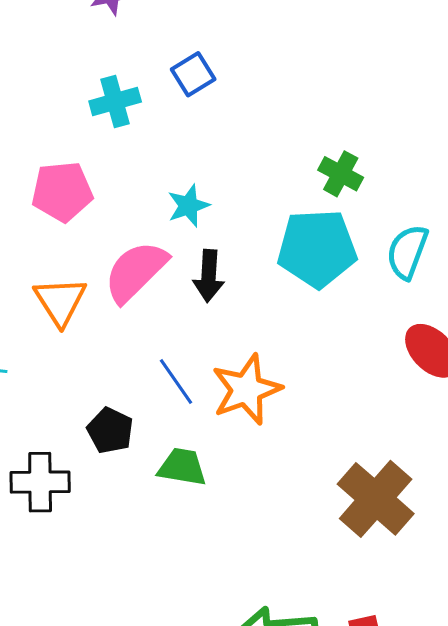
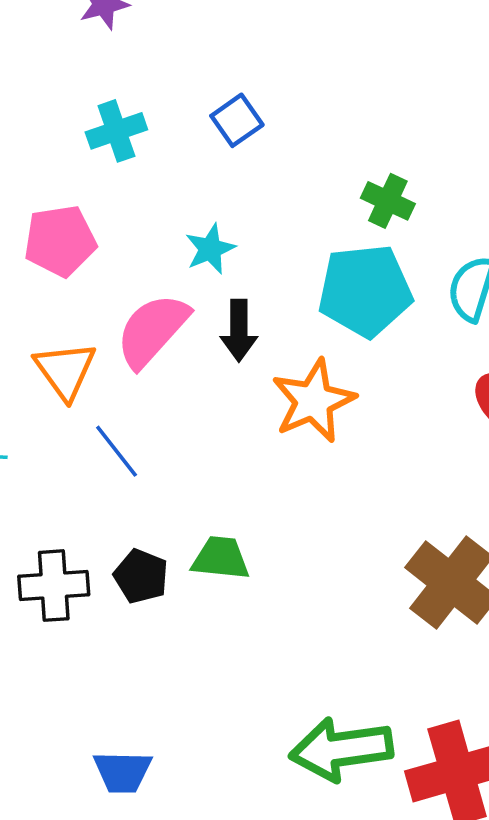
blue square: (193, 74) -> (237, 120), moved
blue line: (176, 382) -> (117, 451), moved
orange star: (246, 390) -> (313, 401), moved
black pentagon: (110, 431) -> (141, 576), moved

